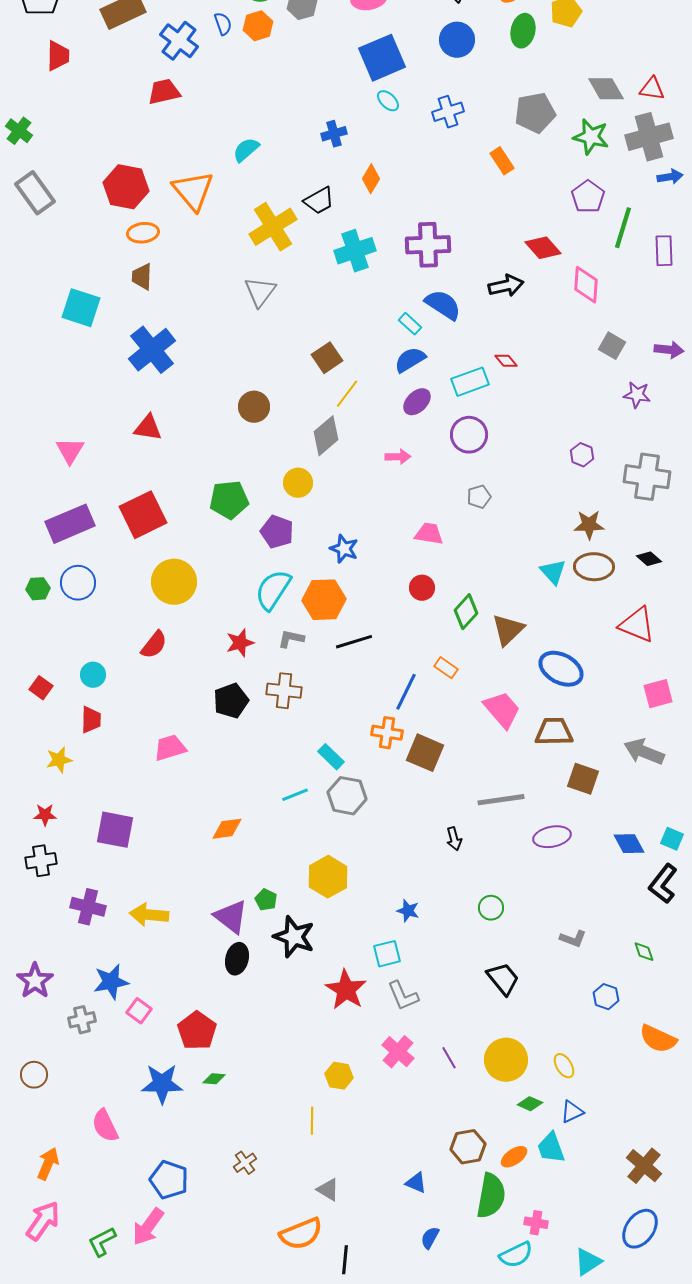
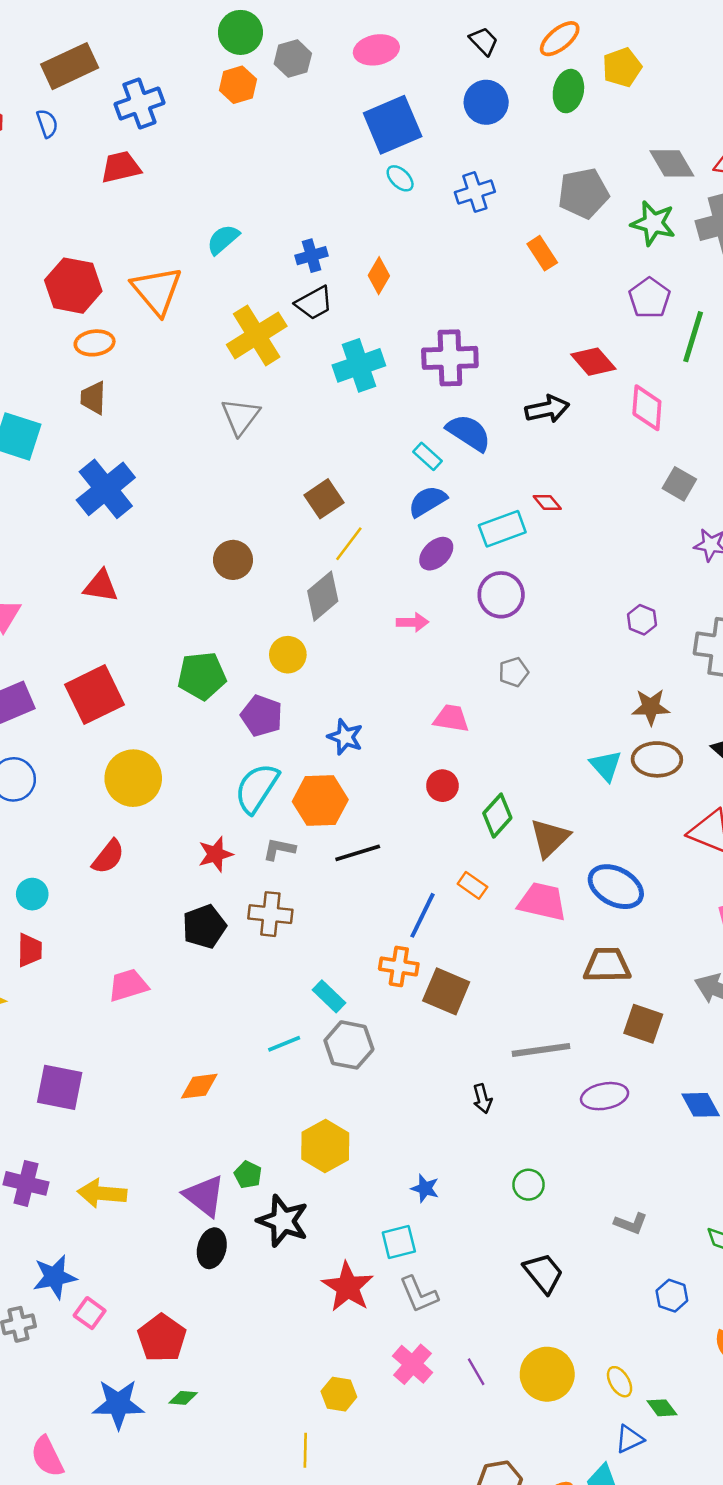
blue semicircle: (223, 24) -> (47, 123), moved
blue cross: (179, 41) -> (139, 103), turned 33
blue cross: (334, 134) -> (312, 256), moved
pink trapezoid: (502, 710) -> (542, 902), moved, turned -36
green diamond: (530, 1104) -> (662, 1408), moved, turned 30

